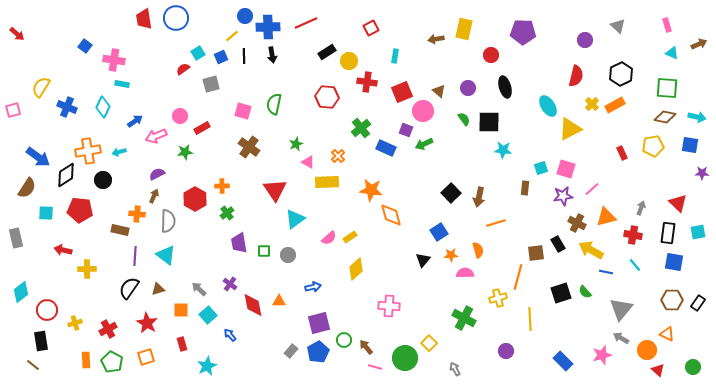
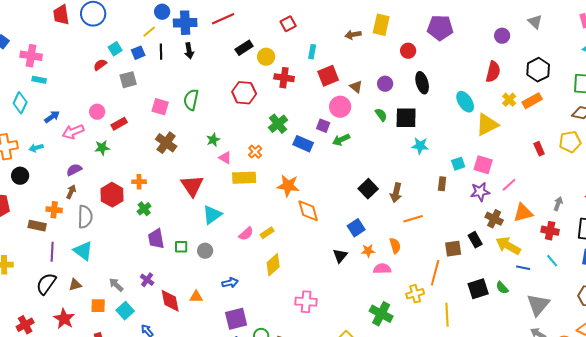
red square: (402, 92) -> (328, 76), moved

